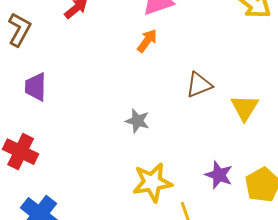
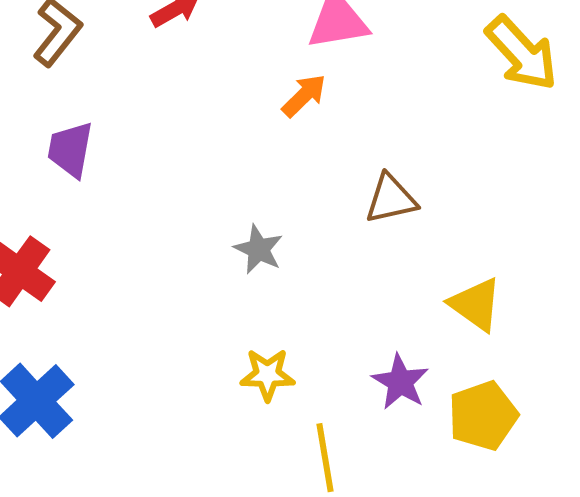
yellow triangle: (245, 108) -> (476, 304), moved, turned -36
yellow star: (152, 182) -> (267, 375), size x0.7

